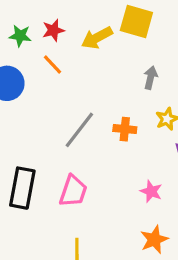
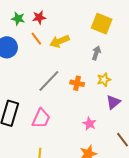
yellow square: (136, 22) -> (102, 24), moved
yellow arrow: (97, 38) -> (60, 41), moved

